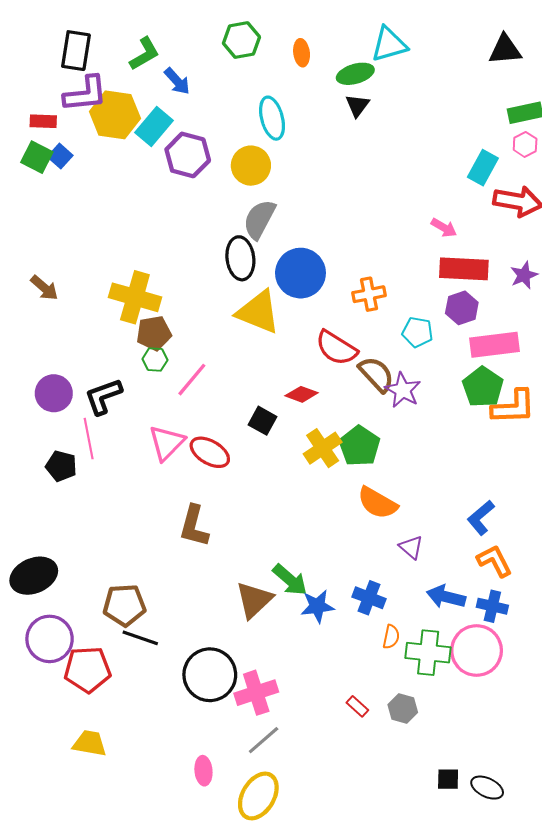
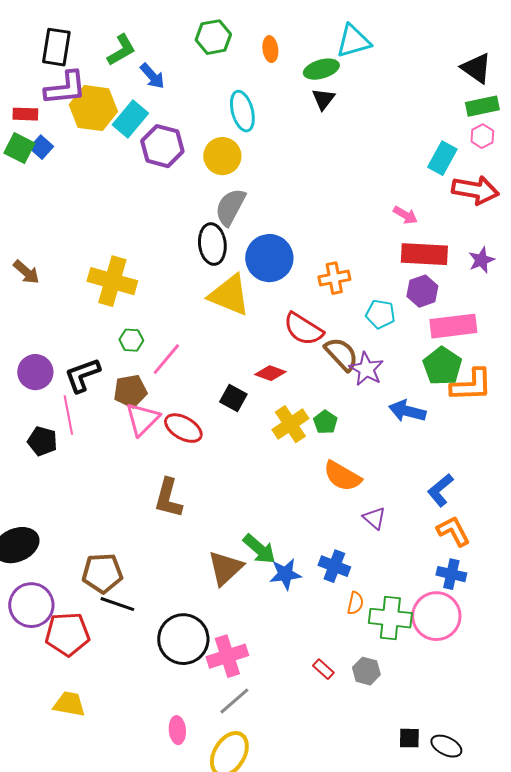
black triangle: (505, 50) -> (476, 68), moved, turned 40
brown pentagon: (154, 333) -> (130, 391), moved
green pentagon: (360, 446) -> (325, 422), size x0.6
blue arrow: (446, 597) -> (407, 411), moved

